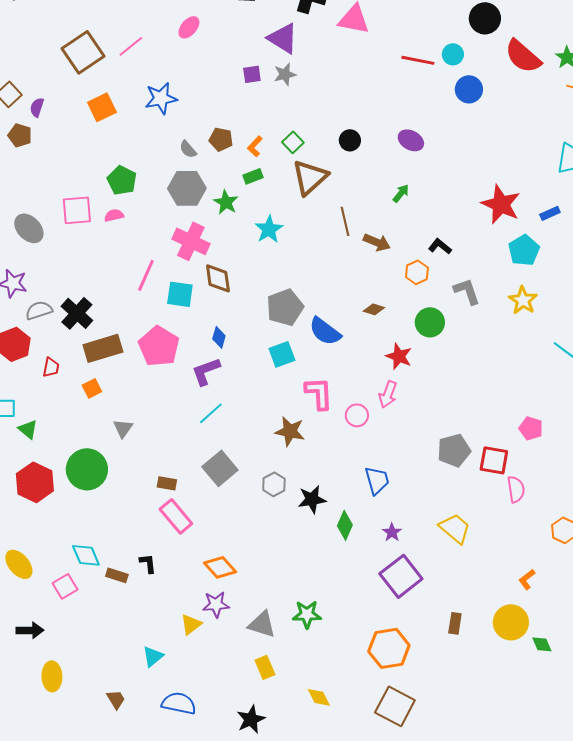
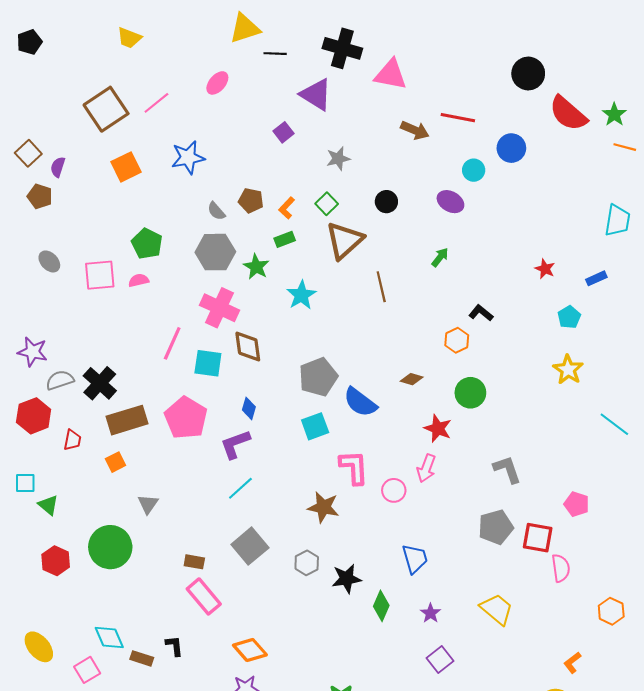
cyan circle: (453, 54) -> (474, 170), moved
purple square: (252, 74) -> (284, 132), turned -30
gray star: (285, 74) -> (338, 159), moved
red star: (501, 204) -> (545, 269), size x0.5
gray ellipse: (29, 228) -> (49, 261), moved, size x0.7
brown arrow: (377, 242) -> (415, 130), moved
cyan pentagon: (524, 250) -> (569, 317), size x0.7
gray L-shape: (467, 291) -> (507, 469), moved
red hexagon: (35, 482) -> (56, 561), size x0.7
purple square: (401, 576) -> (440, 659), size x0.6

